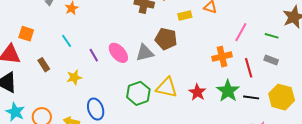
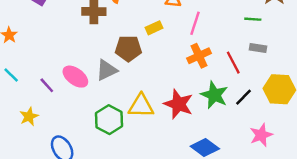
yellow rectangle: (185, 15) -> (154, 28), moved
pink line: (241, 32) -> (195, 23), moved
red star: (197, 92) -> (178, 104), size x1.4
black line: (251, 97) -> (243, 97), turned -42

